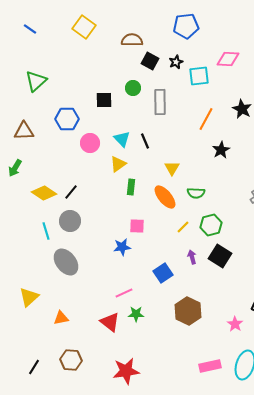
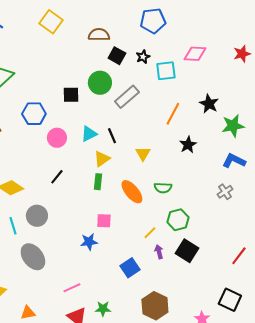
green circle: (133, 88) -> (100, 83), size x1.5
gray rectangle: (160, 102) -> (127, 97), turned 50
cyan triangle: (122, 139) -> (89, 134), turned 48
yellow triangle: (118, 164) -> (102, 159), moved
yellow triangle: (172, 168) -> (143, 154), moved
black line: (71, 192) -> (57, 177), moved
yellow line: (183, 227) -> (150, 233), moved
pink line: (124, 293) -> (72, 288), moved

